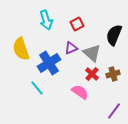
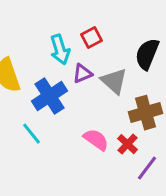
cyan arrow: (46, 20) -> (60, 50), moved
red cross: (92, 74) -> (128, 144), moved
brown cross: (113, 74) -> (146, 113), size x1.5

